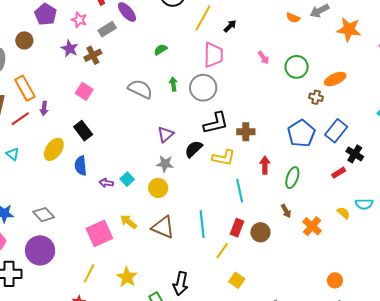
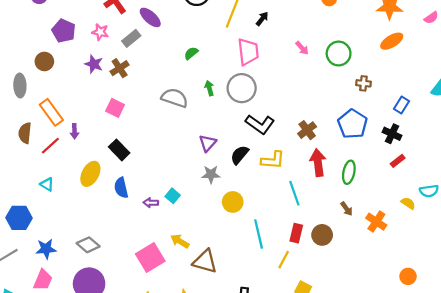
orange ellipse: (335, 79) -> (392, 41), moved
black L-shape: (216, 123) -> (260, 124), turned 56
blue rectangle: (336, 131) -> (402, 105), moved, size x0.7
brown cross: (246, 132) -> (307, 130), moved, turned -30
black cross: (355, 154) -> (392, 134), moved
red arrow: (265, 165) -> (318, 163), size x1.4
yellow circle: (158, 188) -> (233, 202), moved
brown triangle: (163, 227) -> (205, 261), moved

